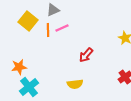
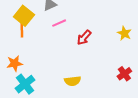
orange line: (48, 30) -> (22, 30), moved
red arrow: (86, 55) -> (84, 38), moved

